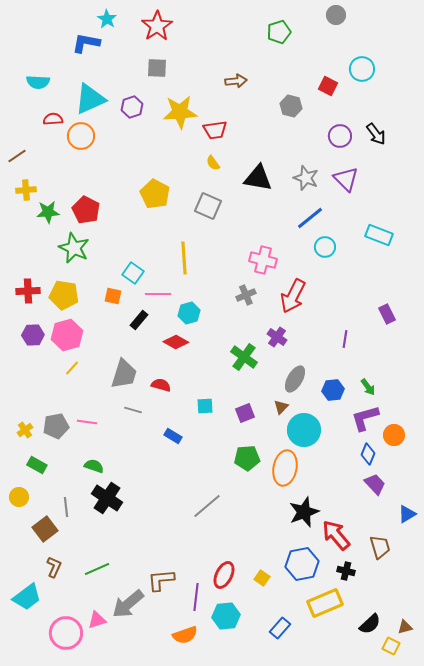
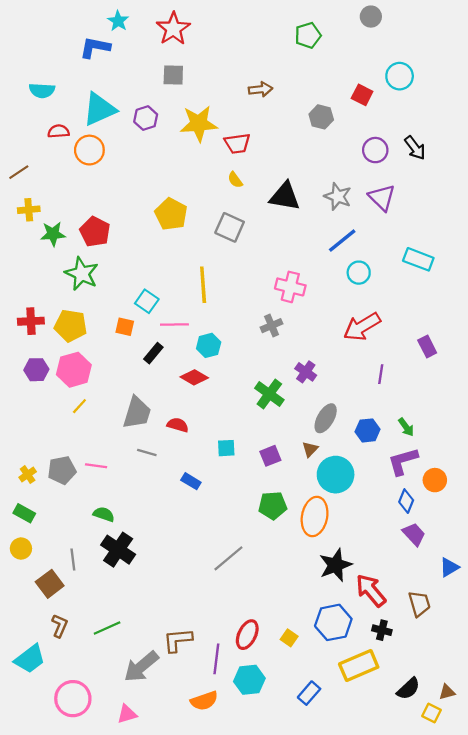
red arrow: (293, 296) -> (362, 327), moved, turned 32
green rectangle: (37, 465) -> (24, 513), moved
pink triangle: (97, 620) -> (127, 714), moved

